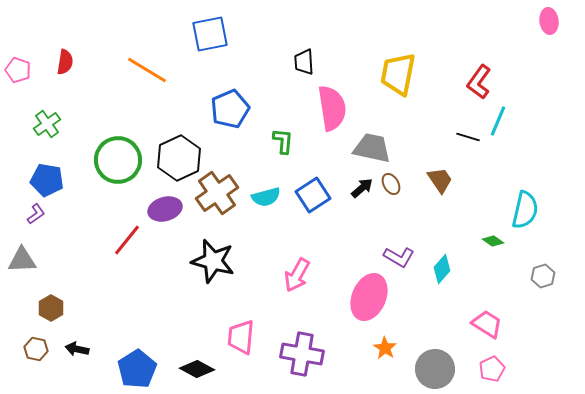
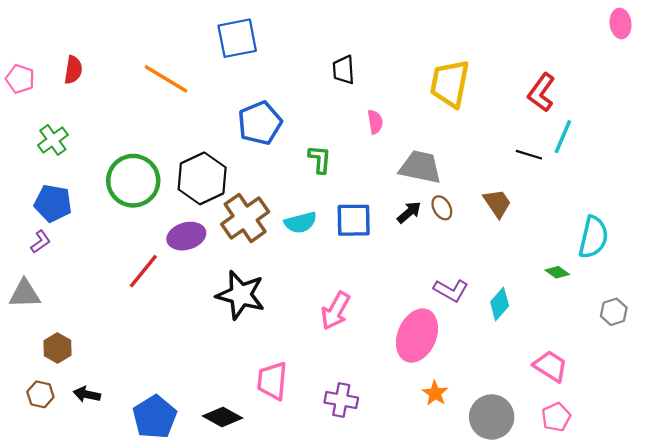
pink semicircle: (332, 108) -> (375, 122), size x0.5
blue square: (313, 195) -> (354, 220), turned 32
purple cross: (302, 354) -> (341, 400), size x0.7

